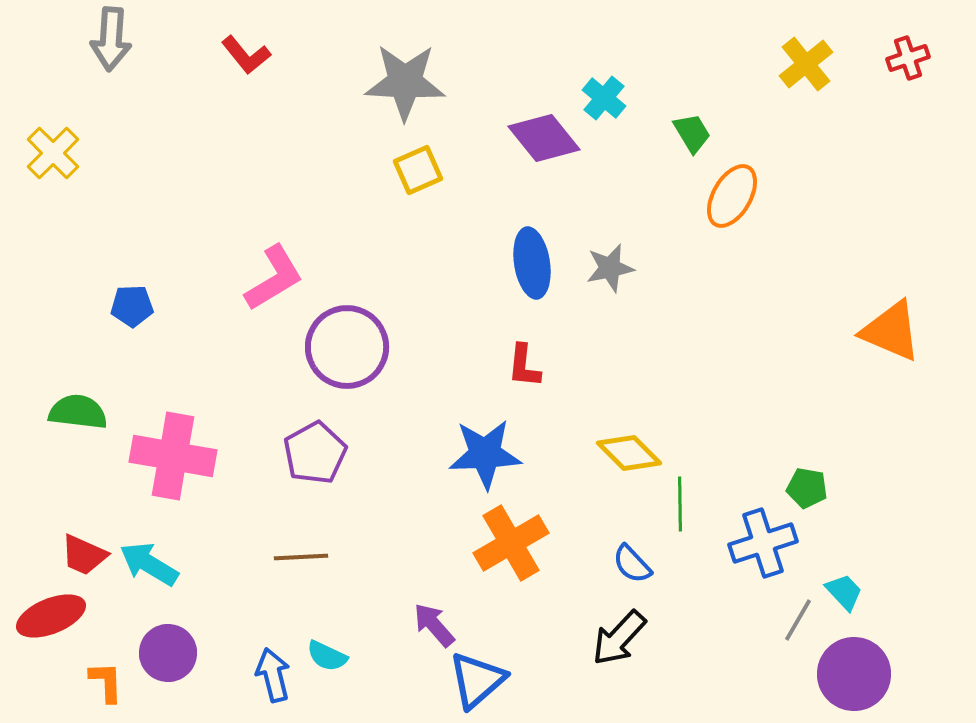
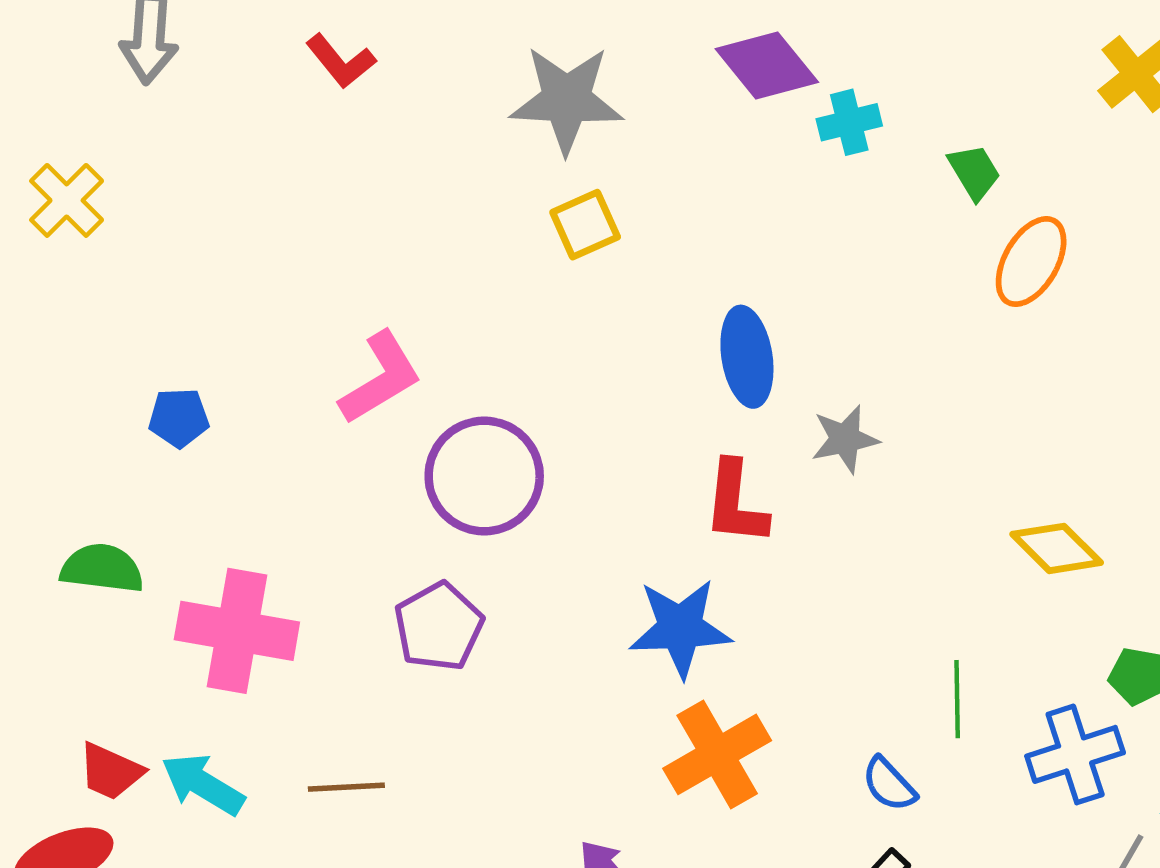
cyan cross: (604, 98) -> (849, 122), turned 36
purple diamond: (544, 138) -> (767, 65), moved
gray star: (610, 268) -> (845, 439), moved
red L-shape: (524, 366) -> (736, 503), size x1.4
yellow diamond: (629, 453) -> (1057, 548), moved
brown line: (301, 557) -> (346, 787), moved

